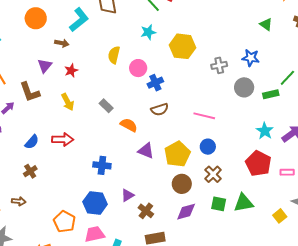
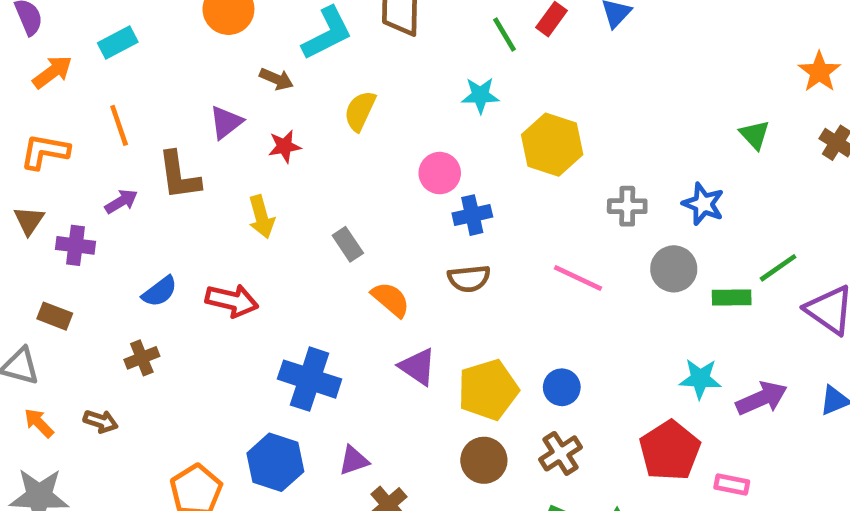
yellow semicircle: (114, 55) -> (360, 111), moved
pink line: (204, 116) -> (578, 278), moved
cyan star: (265, 131) -> (700, 379), turned 30
blue cross: (102, 165) -> (310, 379), size x1.4

